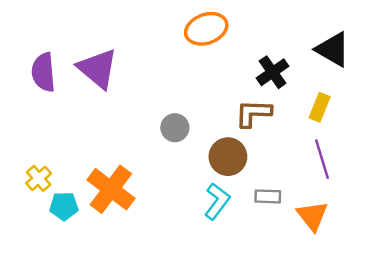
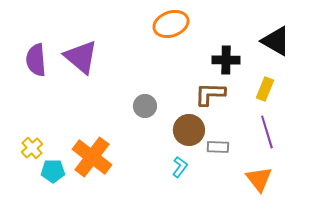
black cross: (273, 72) -> (226, 60), turned 36
gray rectangle: (268, 196) -> (218, 147), moved
cyan L-shape: (217, 201) -> (180, 167), size x0.7

